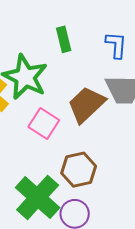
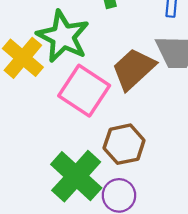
pink square: (44, 124) -> (84, 91), size x1.4

